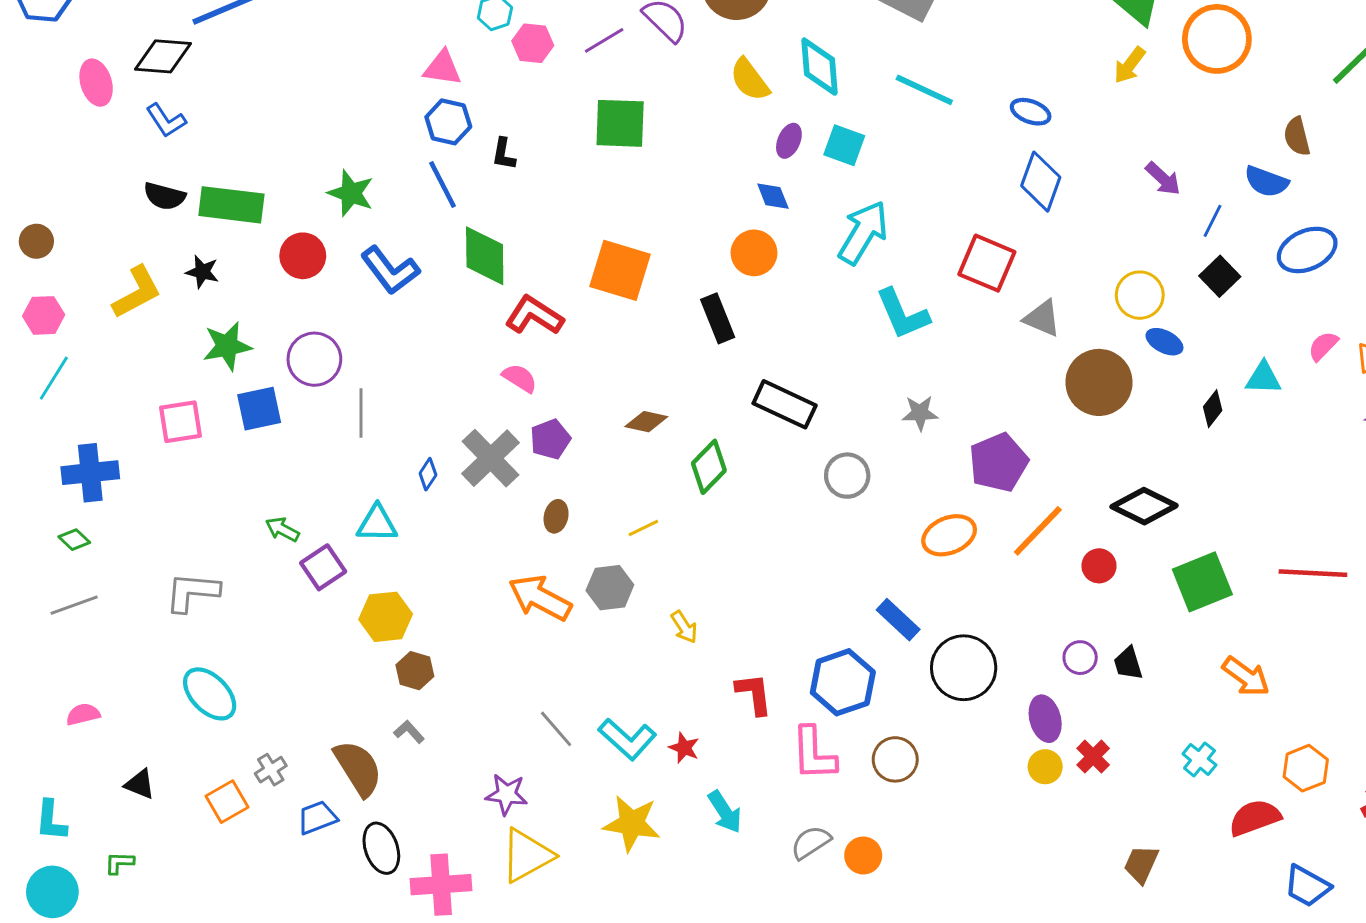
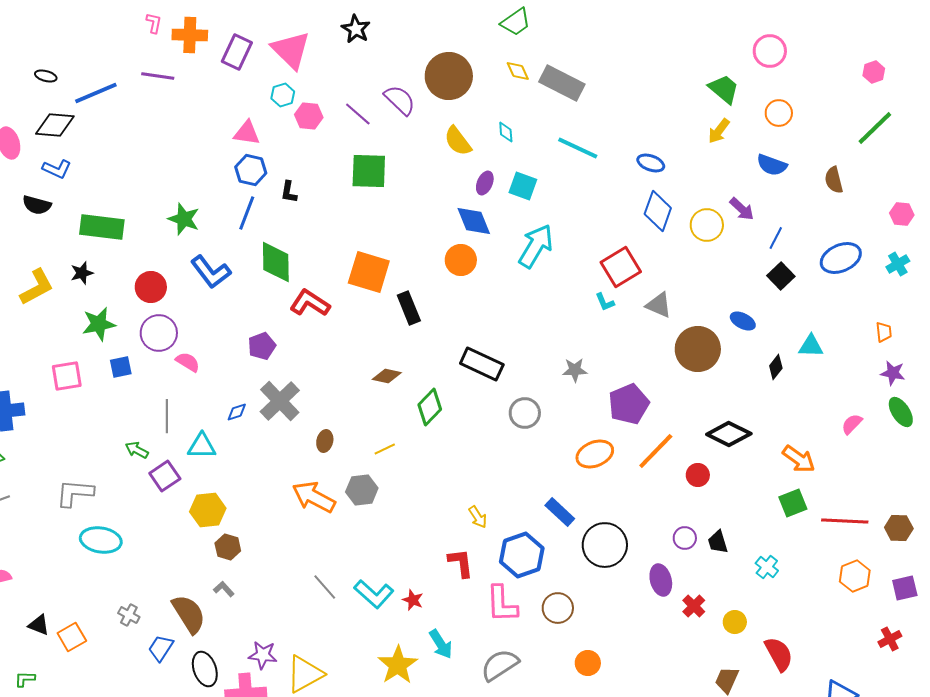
orange circle: (1217, 39) -> (779, 113), size x0.6
purple line: (604, 40) -> (358, 114), turned 72
cyan diamond: (820, 67) -> (506, 132), size x0.5
blue L-shape: (166, 120) -> (57, 169), turned -32
blue semicircle: (1266, 182) -> (772, 165), moved
blue line: (443, 184) -> (247, 213), turned 48
black semicircle: (164, 196) -> (37, 205), moved
blue diamond: (773, 196) -> (474, 221), size x1.5
red circle: (303, 256) -> (151, 287), moved
red square: (987, 263) -> (621, 267), turned 36
black star: (202, 272) -> (82, 273), turned -30
yellow circle: (1140, 295) -> (707, 225), moved
cyan L-shape: (902, 314) -> (605, 302), moved, size x0.5
black rectangle: (718, 318) -> (409, 308), moved
pink semicircle: (1323, 346) -> (852, 424), moved
pink semicircle: (520, 378) -> (188, 362), moved
blue square: (259, 409) -> (121, 367), size x0.7
gray line: (361, 413) -> (167, 416), moved
purple pentagon: (550, 439) -> (262, 346), moved
blue diamond: (428, 474) -> (237, 412), turned 40
red line: (1313, 573) -> (845, 521), moved
green square: (1202, 582) -> (793, 503), moved, size x0.7
yellow arrow: (684, 627) -> (478, 517), moved
orange arrow: (1246, 676) -> (799, 459), moved
cyan ellipse: (210, 694) -> (101, 540), moved, turned -36
cyan cross: (1199, 759) -> (767, 567), moved
yellow circle: (1045, 767) -> (735, 622), moved
orange hexagon: (1306, 768) -> (855, 576), moved
gray cross: (271, 770) -> (129, 615), turned -30
purple star: (507, 794) -> (263, 655), moved
orange square: (227, 802) -> (72, 637), moved
blue trapezoid: (317, 818) -> (161, 648), turned -36
red semicircle: (1255, 818) -> (779, 654), moved, turned 81
yellow star: (632, 823) -> (398, 665), moved, turned 30
gray semicircle: (811, 842) -> (500, 665), size x1.4
orange circle: (863, 856) -> (588, 663), moved

